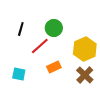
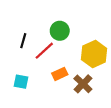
black line: (21, 29) -> (23, 41), moved
brown cross: (85, 75) -> (83, 84), moved

